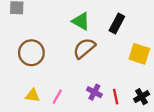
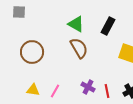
brown semicircle: (84, 48) -> (79, 48), turned 100

